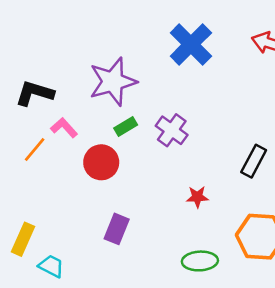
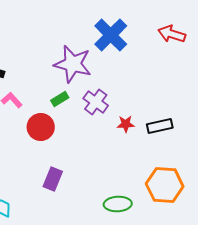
purple star: (113, 82) -> (73, 64), moved, turned 30
black rectangle: (254, 161) -> (160, 126), turned 50
red star: (197, 197) -> (126, 124), moved

